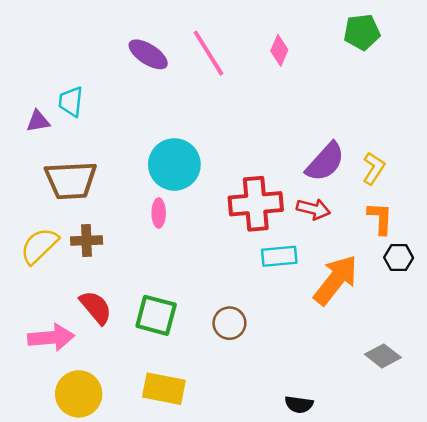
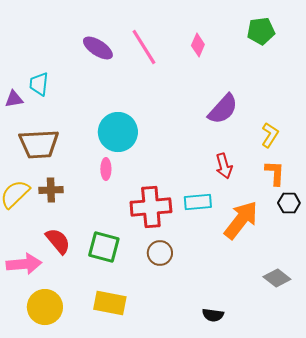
purple semicircle: (325, 162) -> (223, 109), moved
red cross: (256, 204) -> (151, 207), moved
red arrow: (313, 209) -> (224, 166), turned 60

